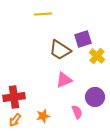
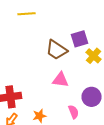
yellow line: (43, 14) -> (26, 14), moved
pink triangle: (64, 80) -> (60, 80), turned 30

